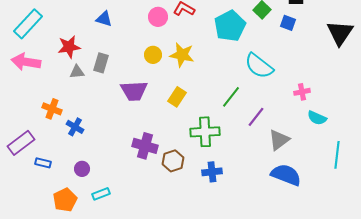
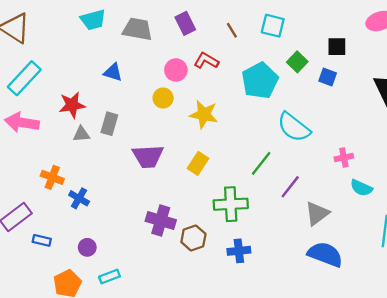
yellow circle: (153, 55) -> (163, 98), moved

